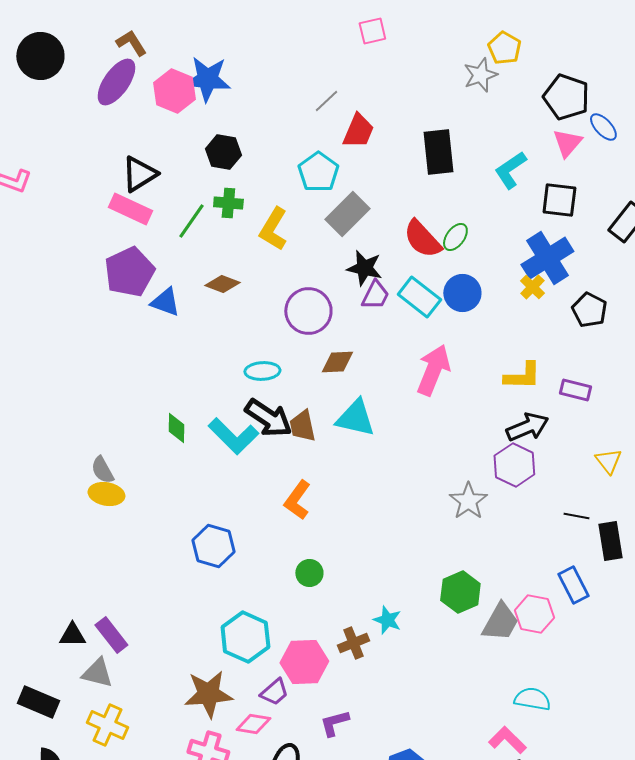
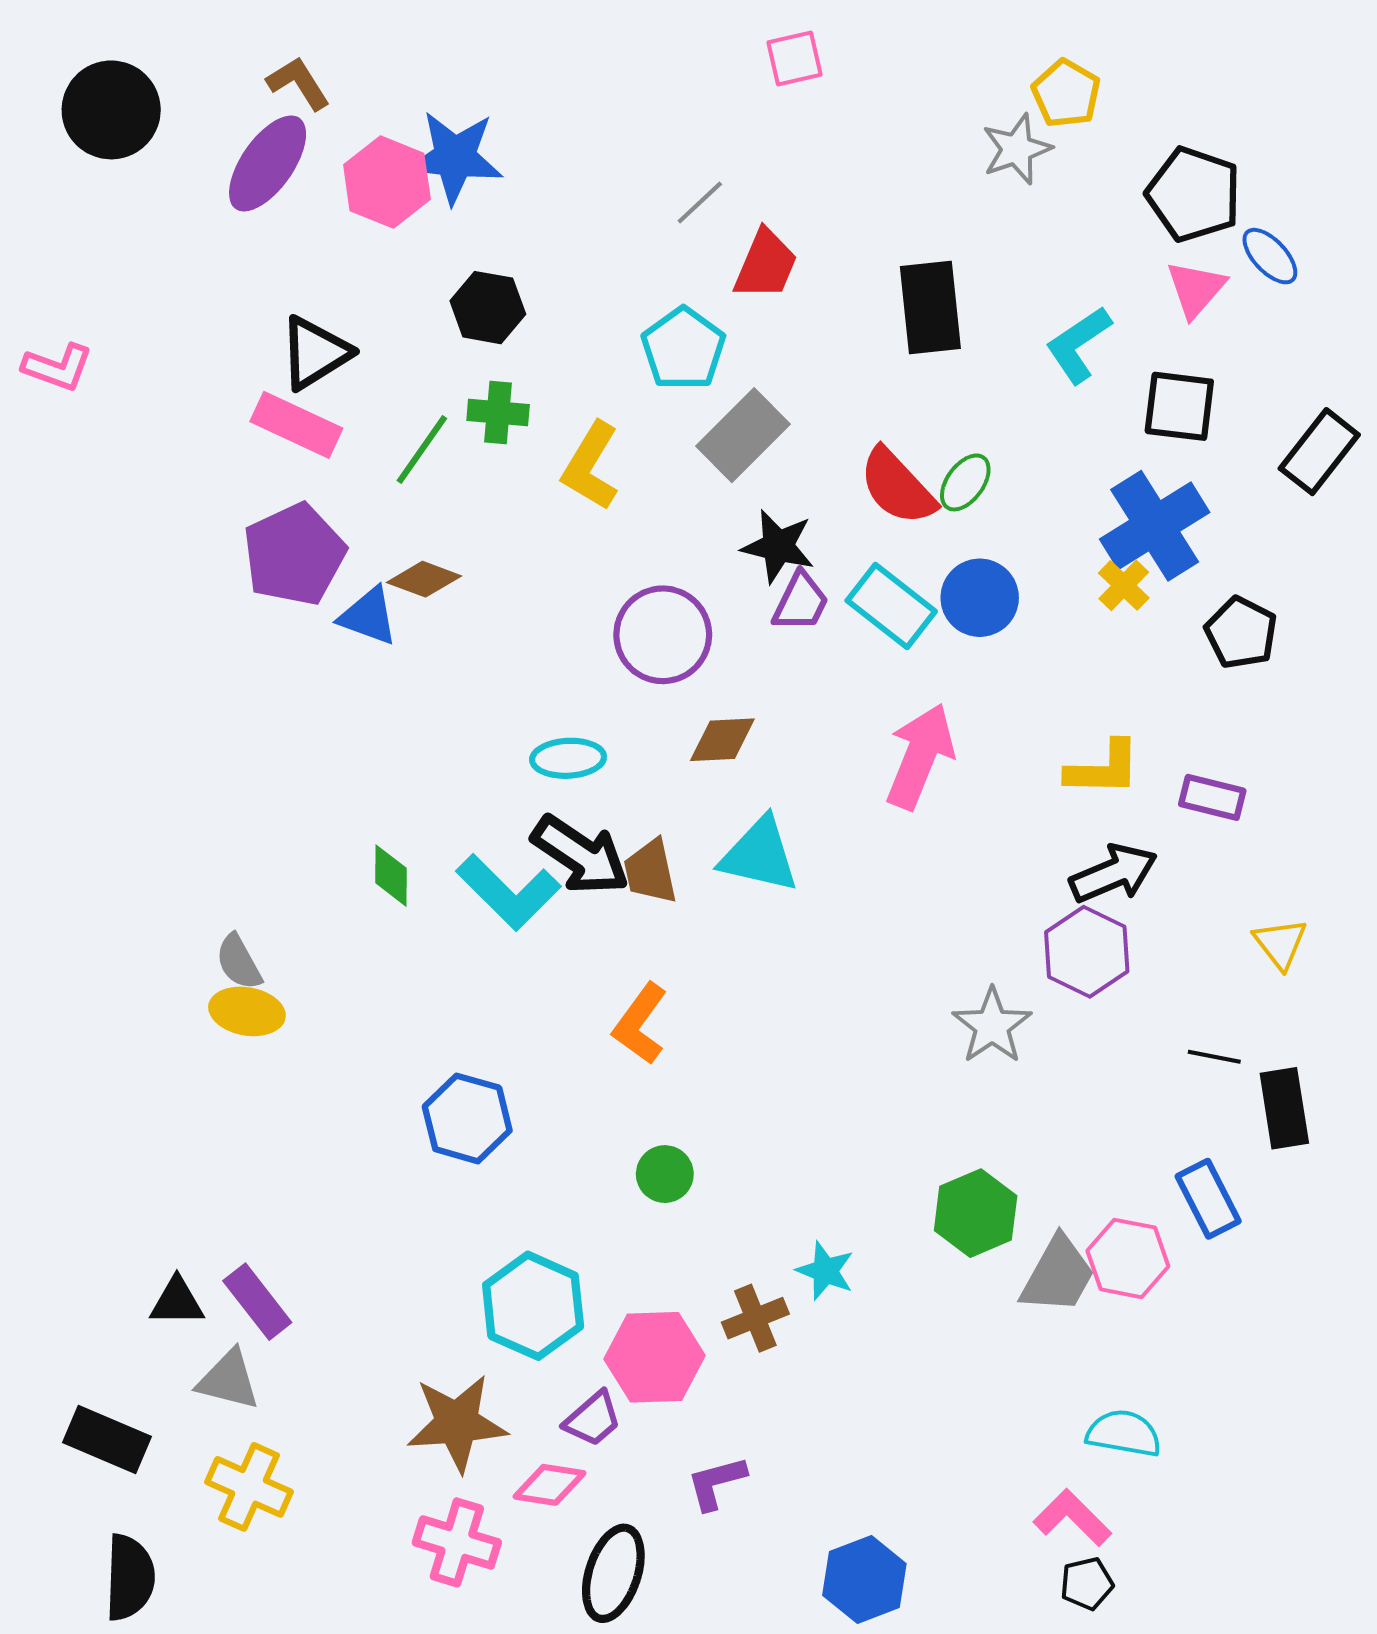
brown diamond: (222, 284) -> (424, 579), moved

